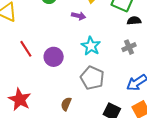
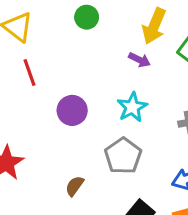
purple arrow: (79, 16) -> (139, 60), moved
red line: (26, 49) -> (29, 73), moved

